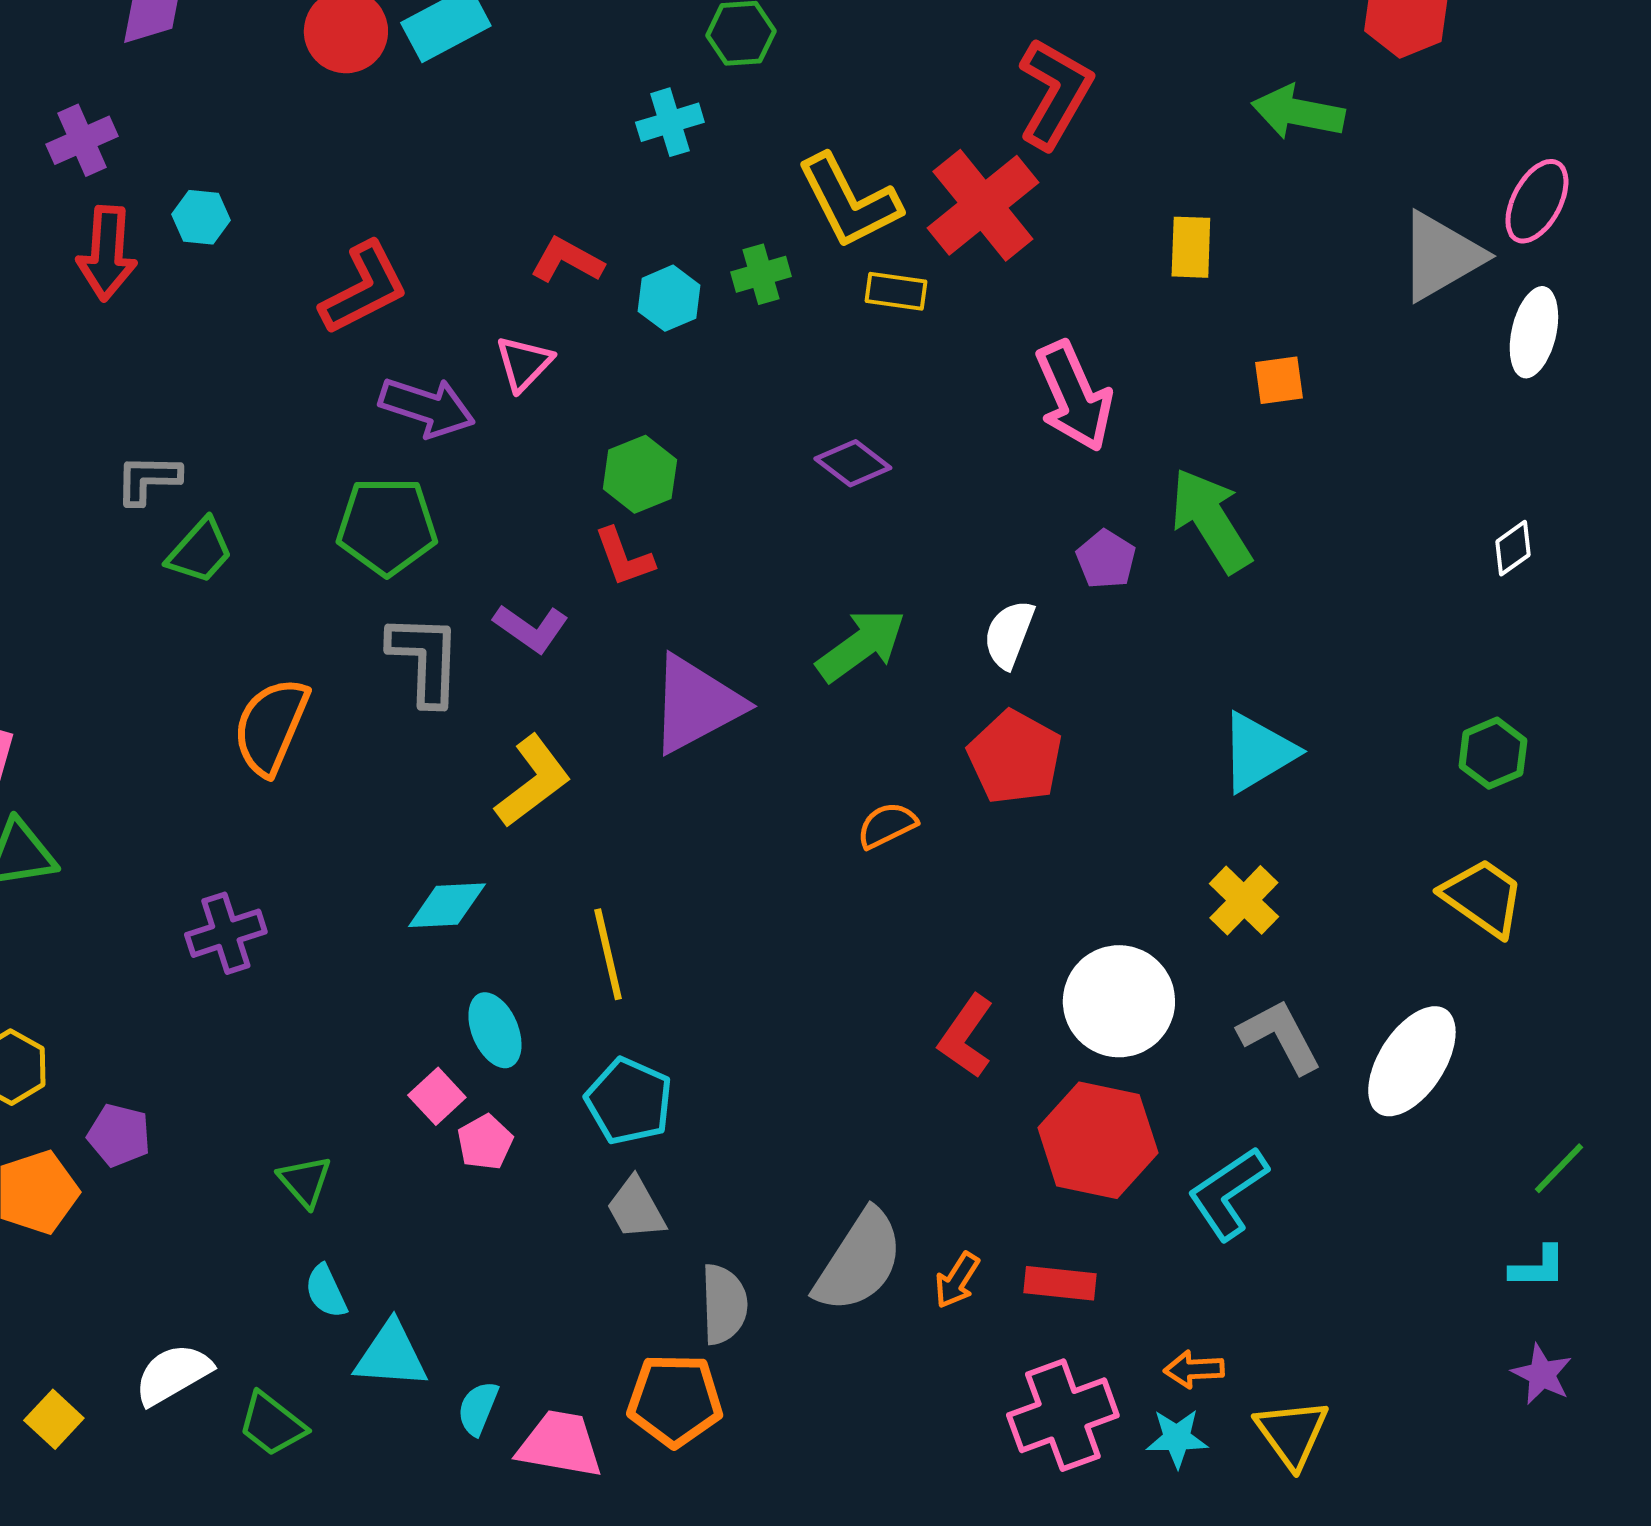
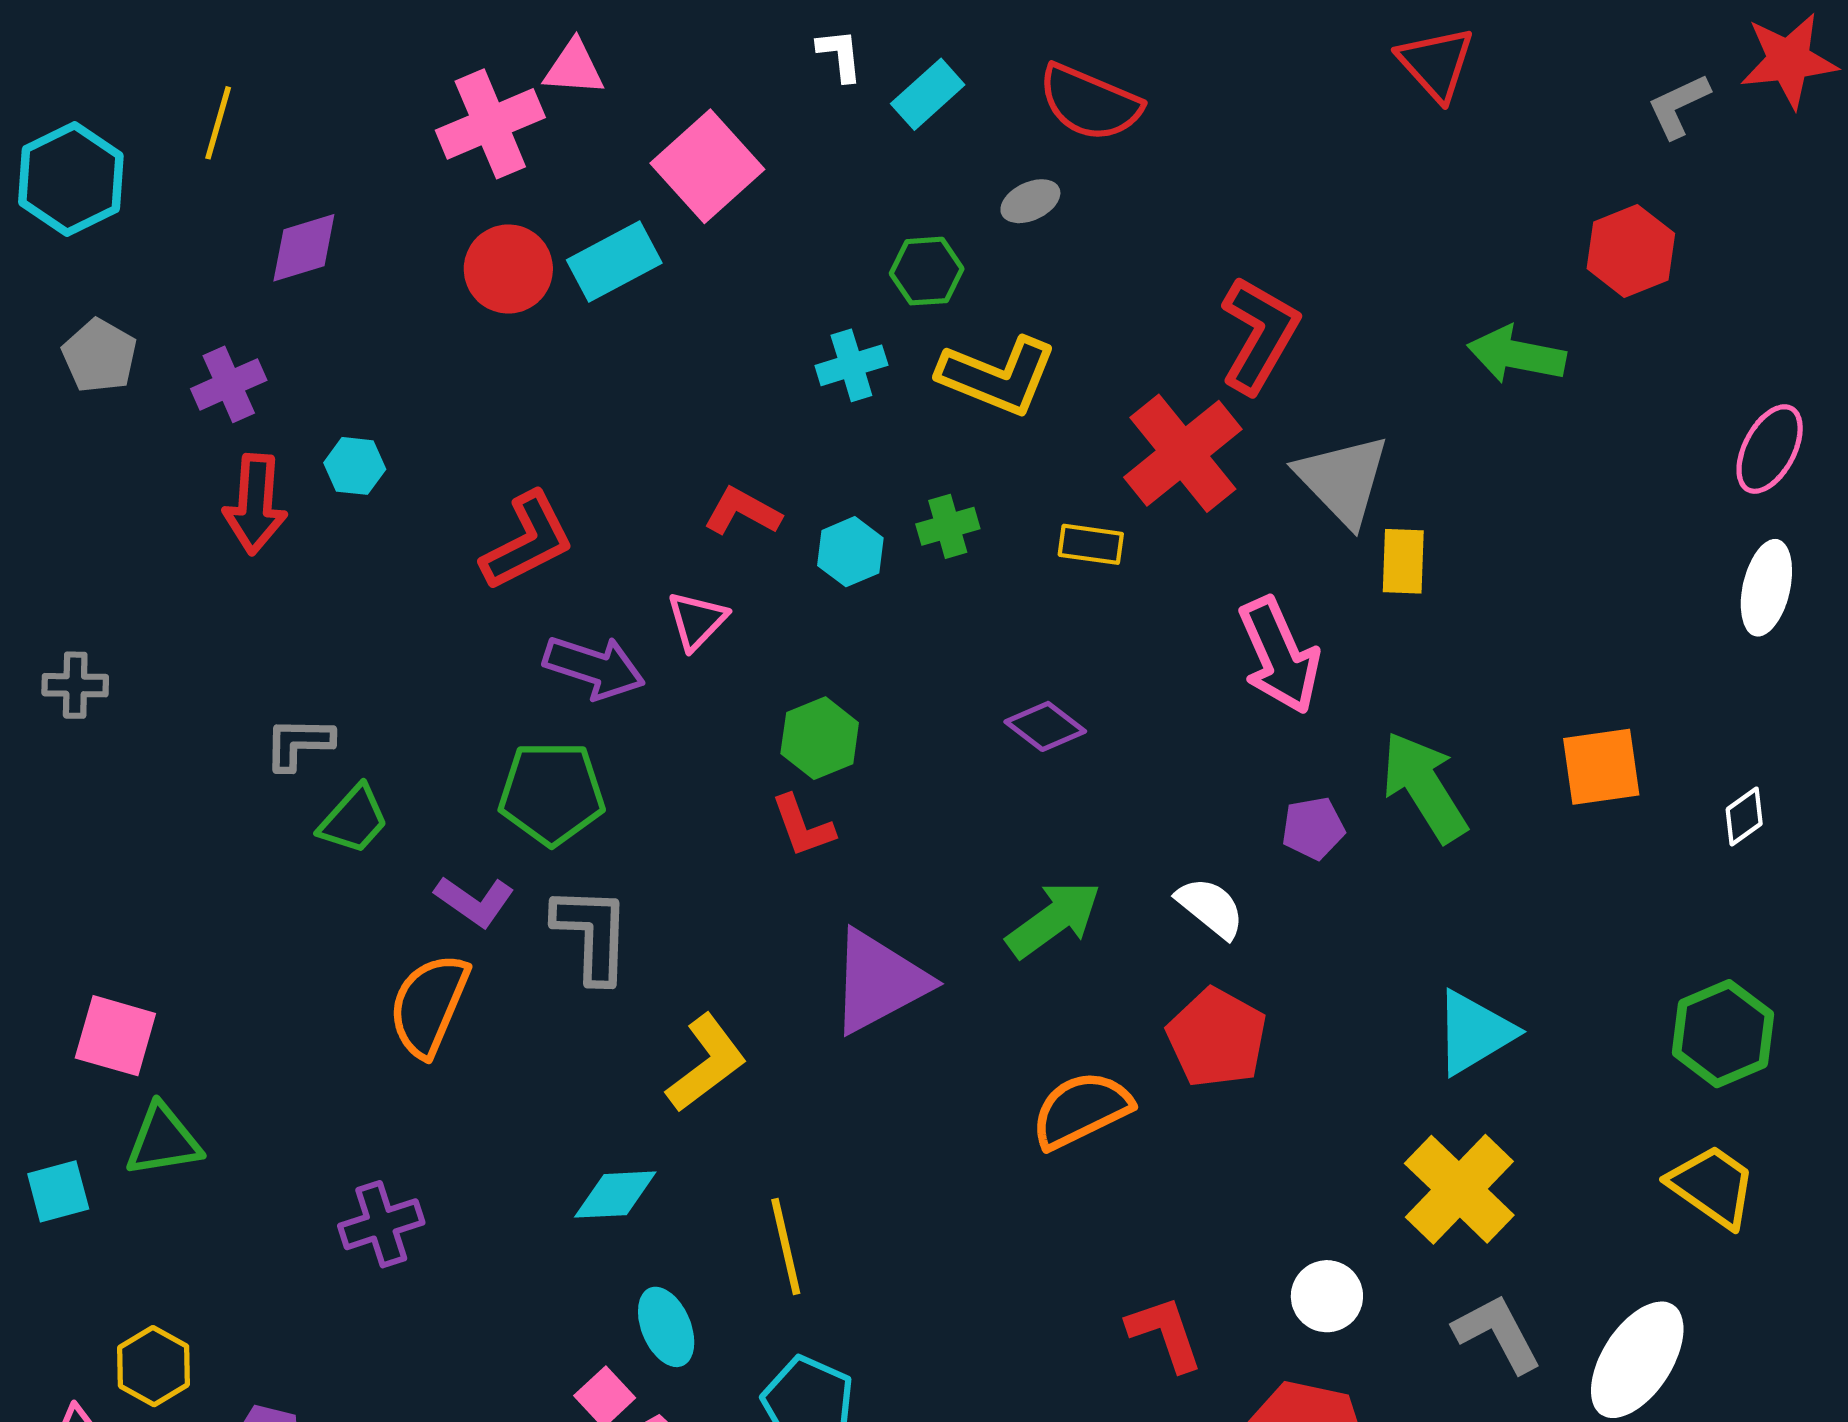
yellow L-shape: (849, 201) -> (998, 376), moved, turned -41
yellow rectangle: (1191, 247) -> (1403, 561), moved
gray triangle: (1441, 256) -> (1343, 480), moved, turned -44
orange square: (1279, 380) -> (1601, 767), moved, size x1.5
purple pentagon: (1106, 559) -> (1313, 828), turned 30
purple L-shape: (531, 628) -> (474, 901), moved
white semicircle: (1009, 634) -> (1210, 908), turned 108
green hexagon: (1493, 753) -> (1723, 1034), size x1.4
orange semicircle: (887, 825) -> (1081, 1110), size x1.6
yellow cross: (1244, 900) -> (1459, 1189), size x1.5
white circle: (1119, 1001) -> (1327, 1296), size x0.6
red L-shape: (966, 1036) -> (1165, 1333), turned 126

